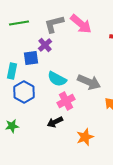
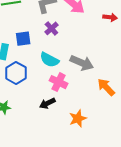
purple cross: (45, 45) -> (51, 28), moved
pink cross: (66, 101) -> (59, 82), turned -36

